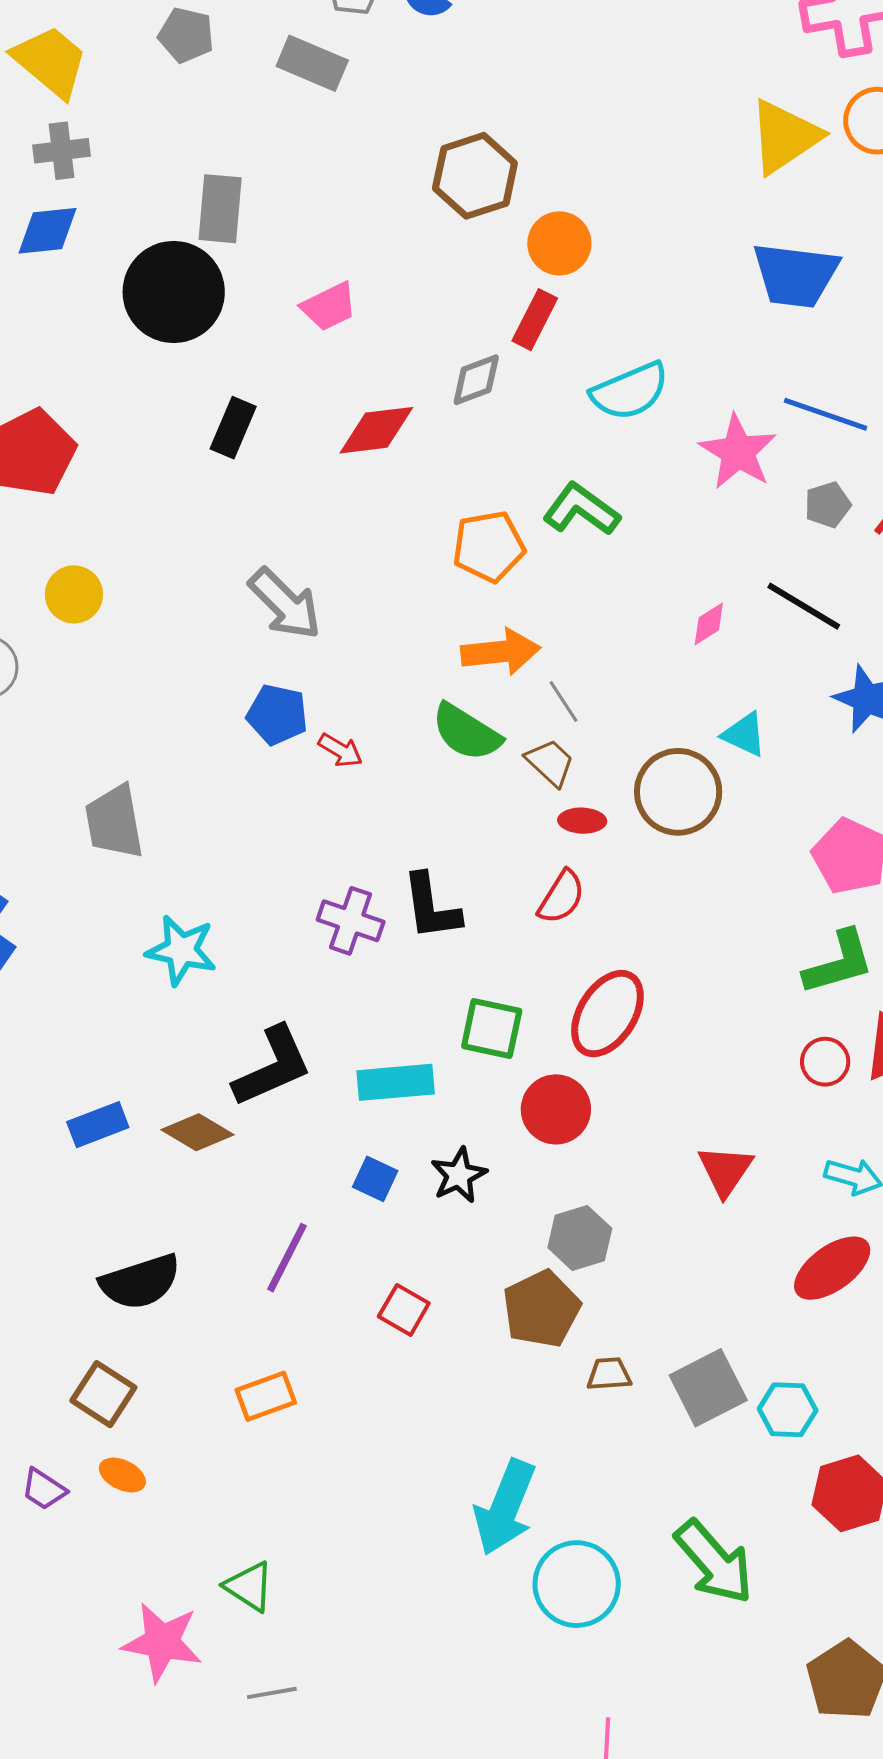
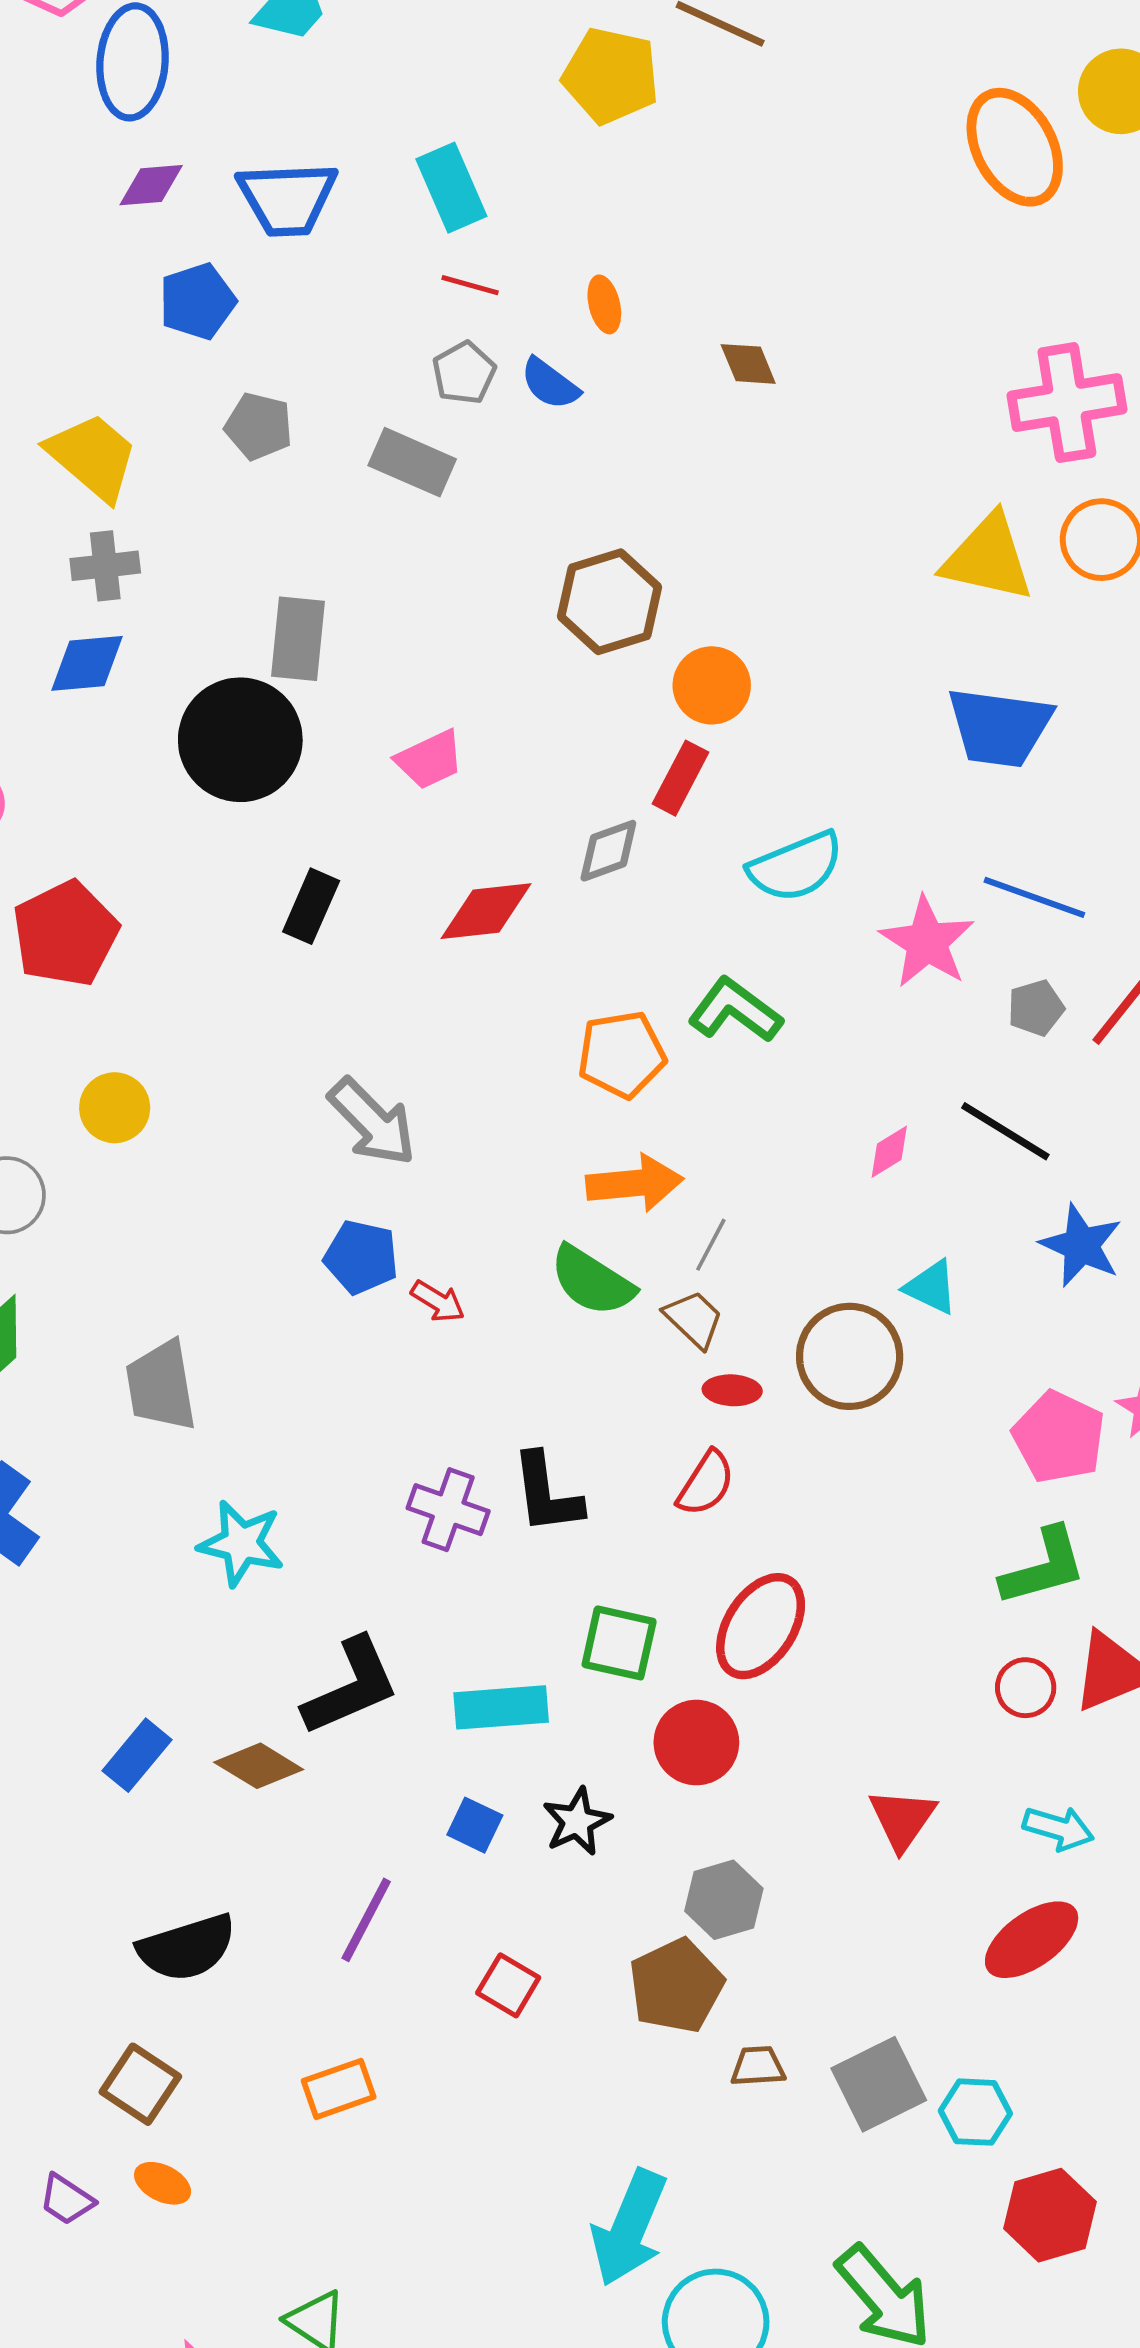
yellow triangle: (785, 137) -> (988, 558), turned 46
gray line: (563, 702) -> (711, 1245), turned 60
blue rectangle: (98, 1125) -> (137, 1755), turned -30

